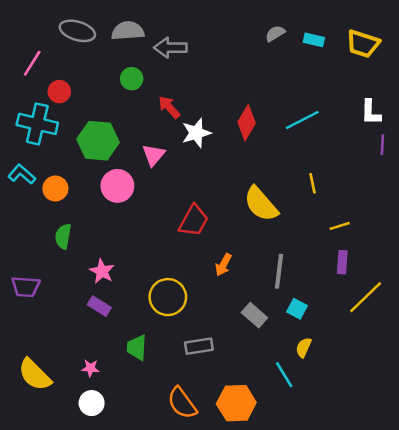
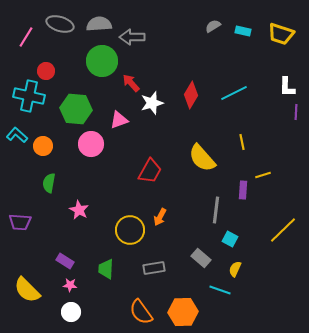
pink line: (32, 63) -> (26, 37), moved
green circle: (132, 79) -> (102, 61), size x1.8
pink triangle: (154, 155) -> (119, 120), turned 30
purple rectangle: (342, 262) -> (243, 190), moved
orange arrow: (223, 265) -> (160, 217), moved
purple rectangle: (99, 306) -> (65, 261), moved
gray rectangle: (254, 315) -> (201, 258), moved
cyan line: (284, 375) -> (220, 290), turned -40

